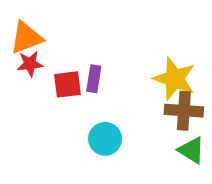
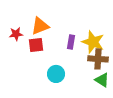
orange triangle: (26, 38) -> (40, 26), moved
purple rectangle: (94, 79) -> (71, 42), moved

